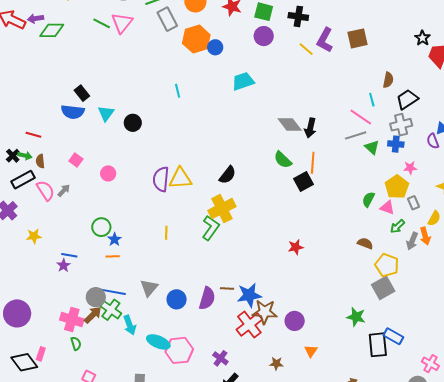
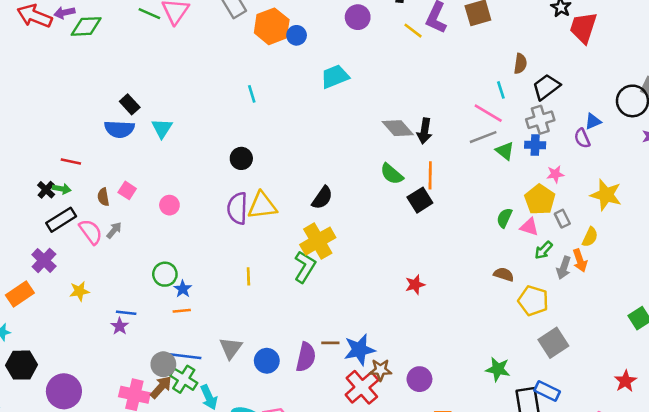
black circle: (133, 123) -> (241, 158), moved
brown semicircle: (40, 161) -> (103, 197), moved
gray square: (383, 288) -> (553, 343), moved
brown star: (265, 312) -> (380, 370), size x0.7

